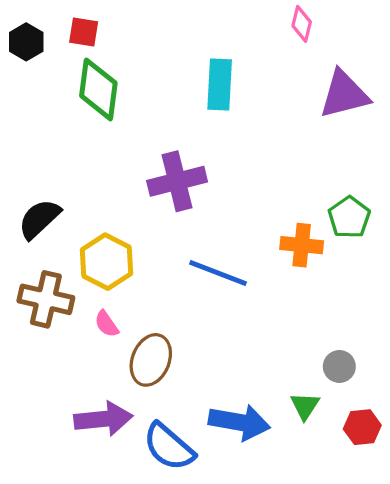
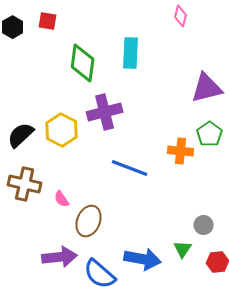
green diamond: (98, 89) -> (83, 63), moved
purple triangle: (344, 94) -> (207, 88), moved
yellow hexagon: (107, 262) -> (62, 130), moved

